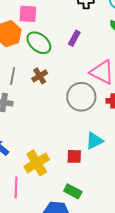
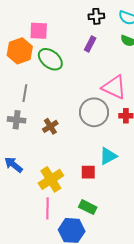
purple rectangle: (74, 38) -> (90, 44), moved
brown cross: (40, 76) -> (50, 126), moved
pink line: (16, 188) -> (48, 208), moved

